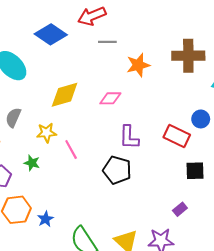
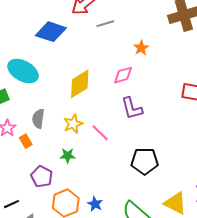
orange star: (138, 65) -> (141, 48), moved, size x0.7
purple L-shape: (129, 137) -> (132, 108), moved
black pentagon: (117, 170) -> (145, 161), moved

